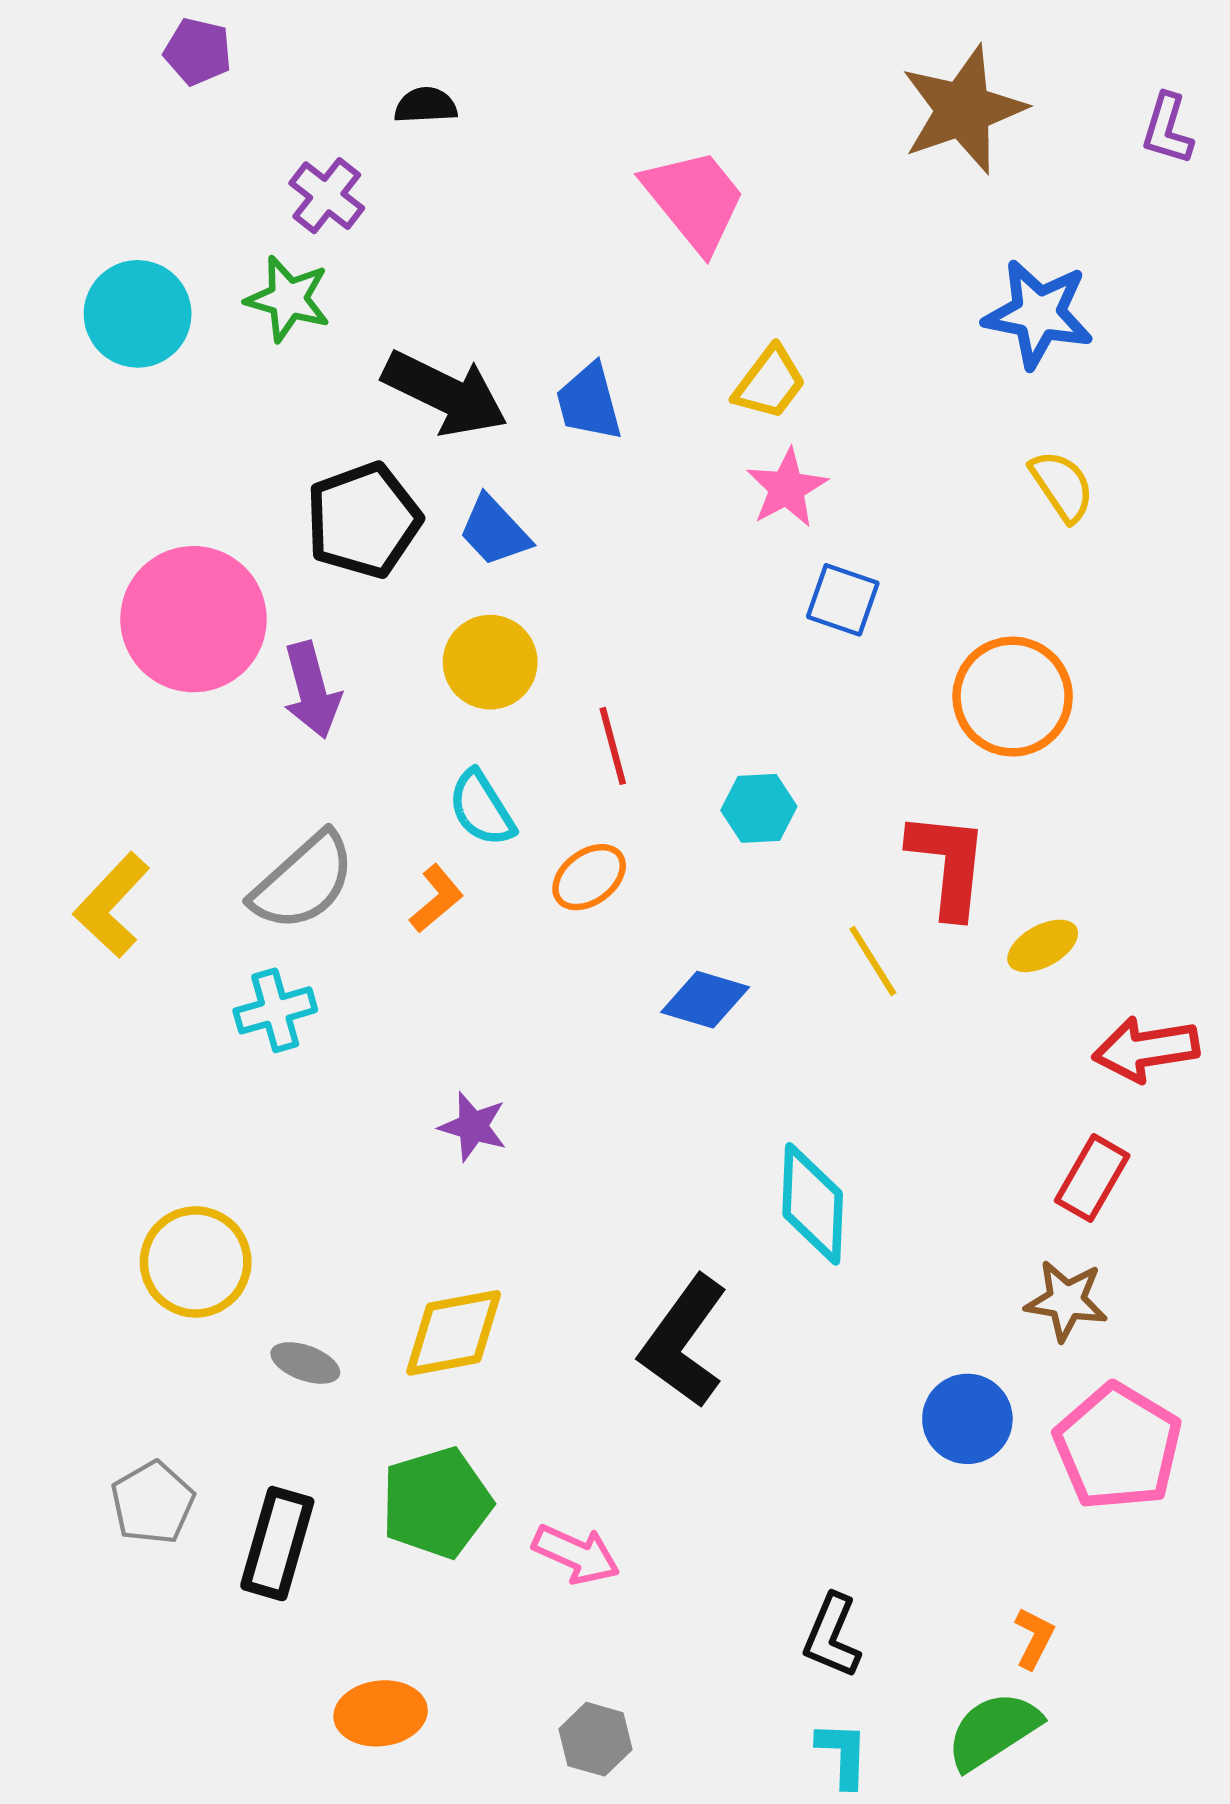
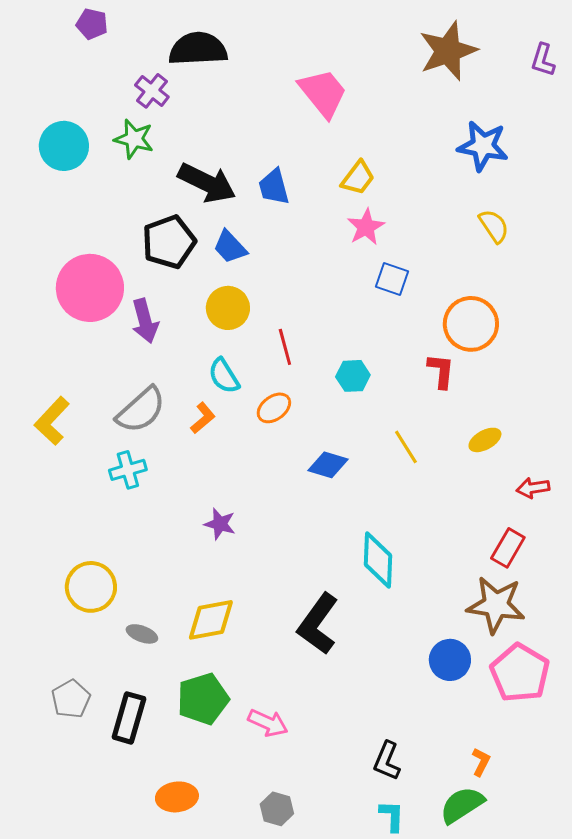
black semicircle: (426, 105) -> (198, 49), size x2.0
red L-shape: (948, 864) -> (441, 371), moved, size x0.7
red arrow: (1146, 1049) -> (533, 488), size x0.7
brown star: (1066, 1301) -> (496, 605), size x1.5

